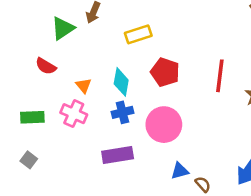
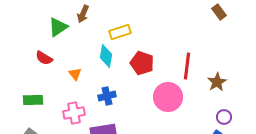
cyan diamond: (121, 82) -> (106, 56), moved
pink cross: (74, 114) -> (74, 113), moved, turned -35
pink circle: (164, 125) -> (168, 97), moved

